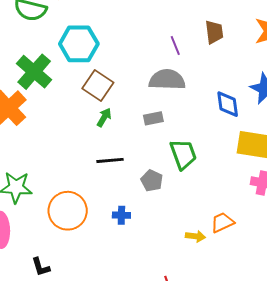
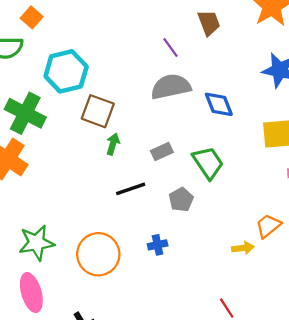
blue diamond: (228, 104) -> (219, 104), moved
gray rectangle: (153, 118) -> (162, 152), moved
gray pentagon: (152, 181) -> (181, 200), turned 30

